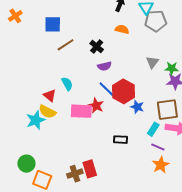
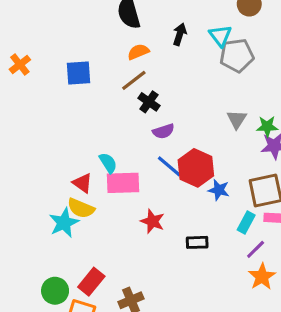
orange semicircle: (122, 29) -> (138, 52), moved, turned -32
brown line: (66, 45) -> (134, 80), moved
red star: (96, 106) -> (153, 221), moved
pink rectangle: (81, 111) -> (123, 183), moved
purple line: (158, 147) -> (256, 249), turned -64
red rectangle: (90, 169) -> (91, 282), moved, turned 60

